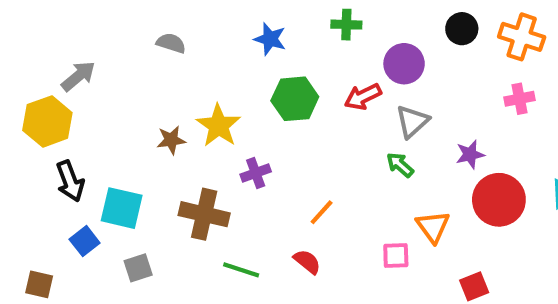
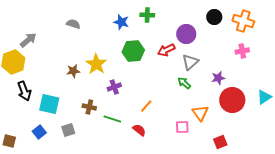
green cross: (346, 25) -> (147, 15), moved
brown cross: (204, 214) -> (89, 107), size x0.6
blue square: (85, 241) -> (39, 132), moved
gray square: (138, 268) -> (68, 130), moved
green line: (241, 270) -> (112, 119), moved

